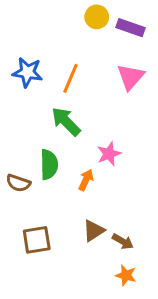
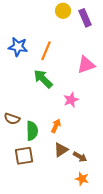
purple rectangle: (131, 28) -> (85, 18), turned 48
pink triangle: (131, 77) -> (86, 65), moved, turned 30
green semicircle: (49, 165) -> (32, 131), moved
orange arrow: (86, 180) -> (56, 126), moved

